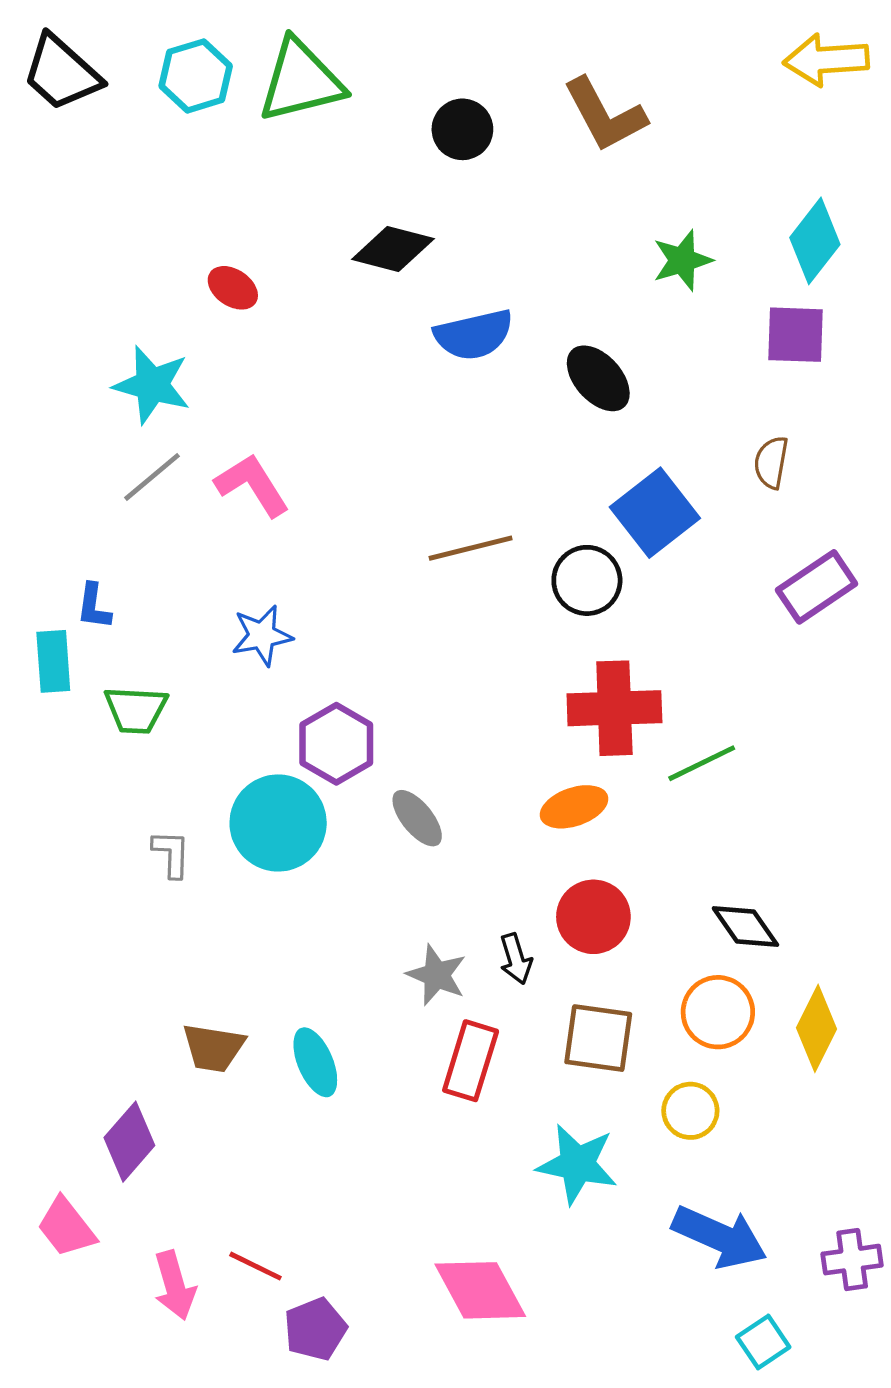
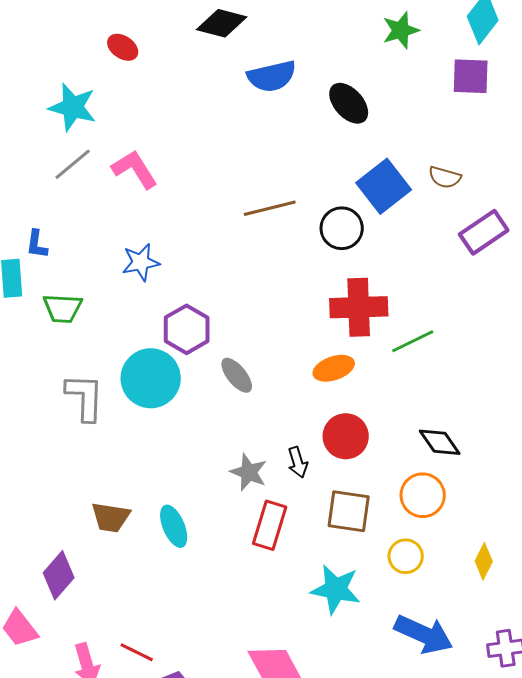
brown semicircle: (771, 462) -> (445, 177), moved, turned -84
gray L-shape: (171, 854) -> (85, 397), size x1.6
yellow diamond: (817, 1028) -> (484, 561), moved, size x0.7

